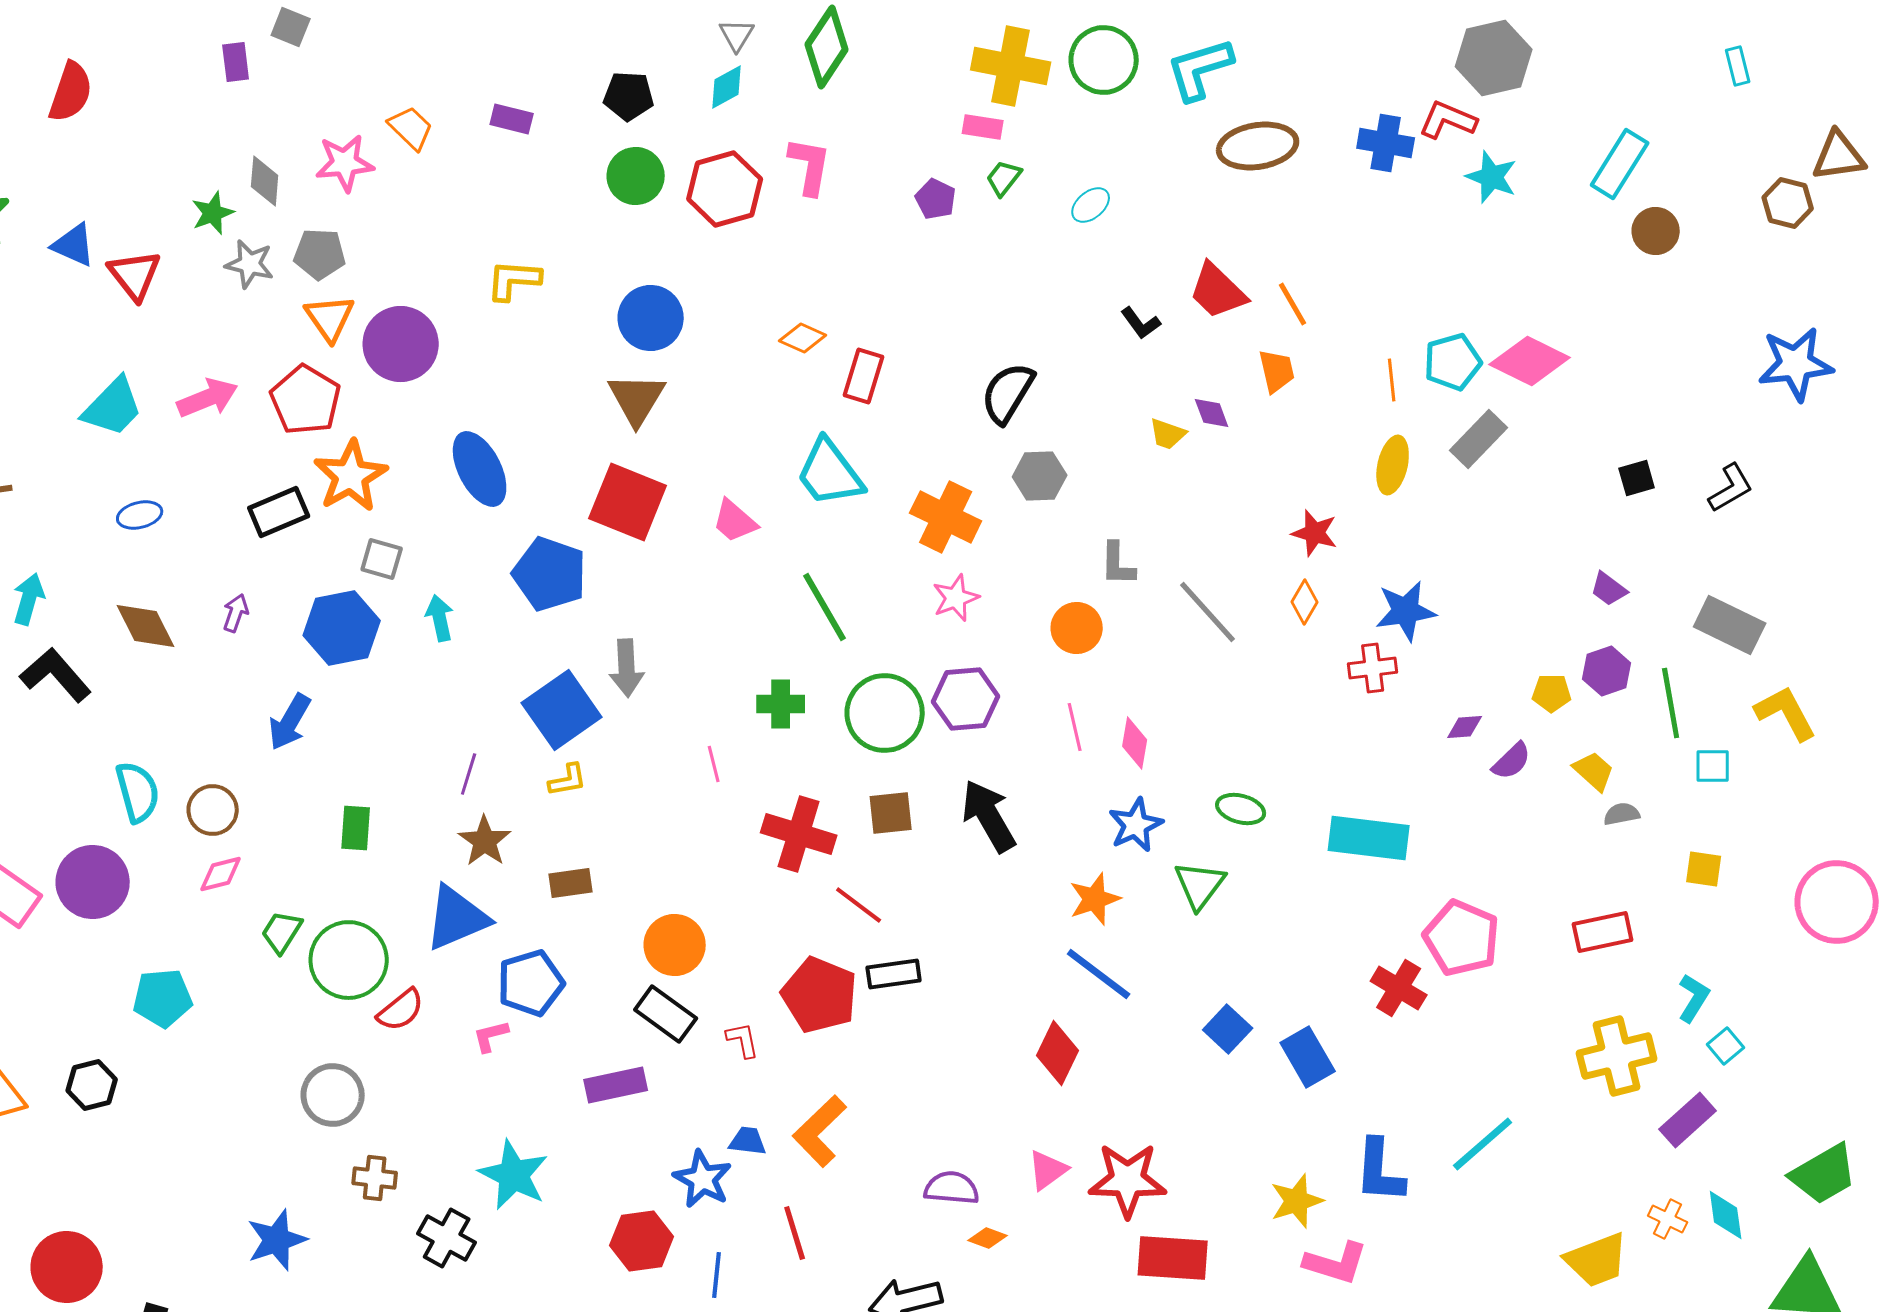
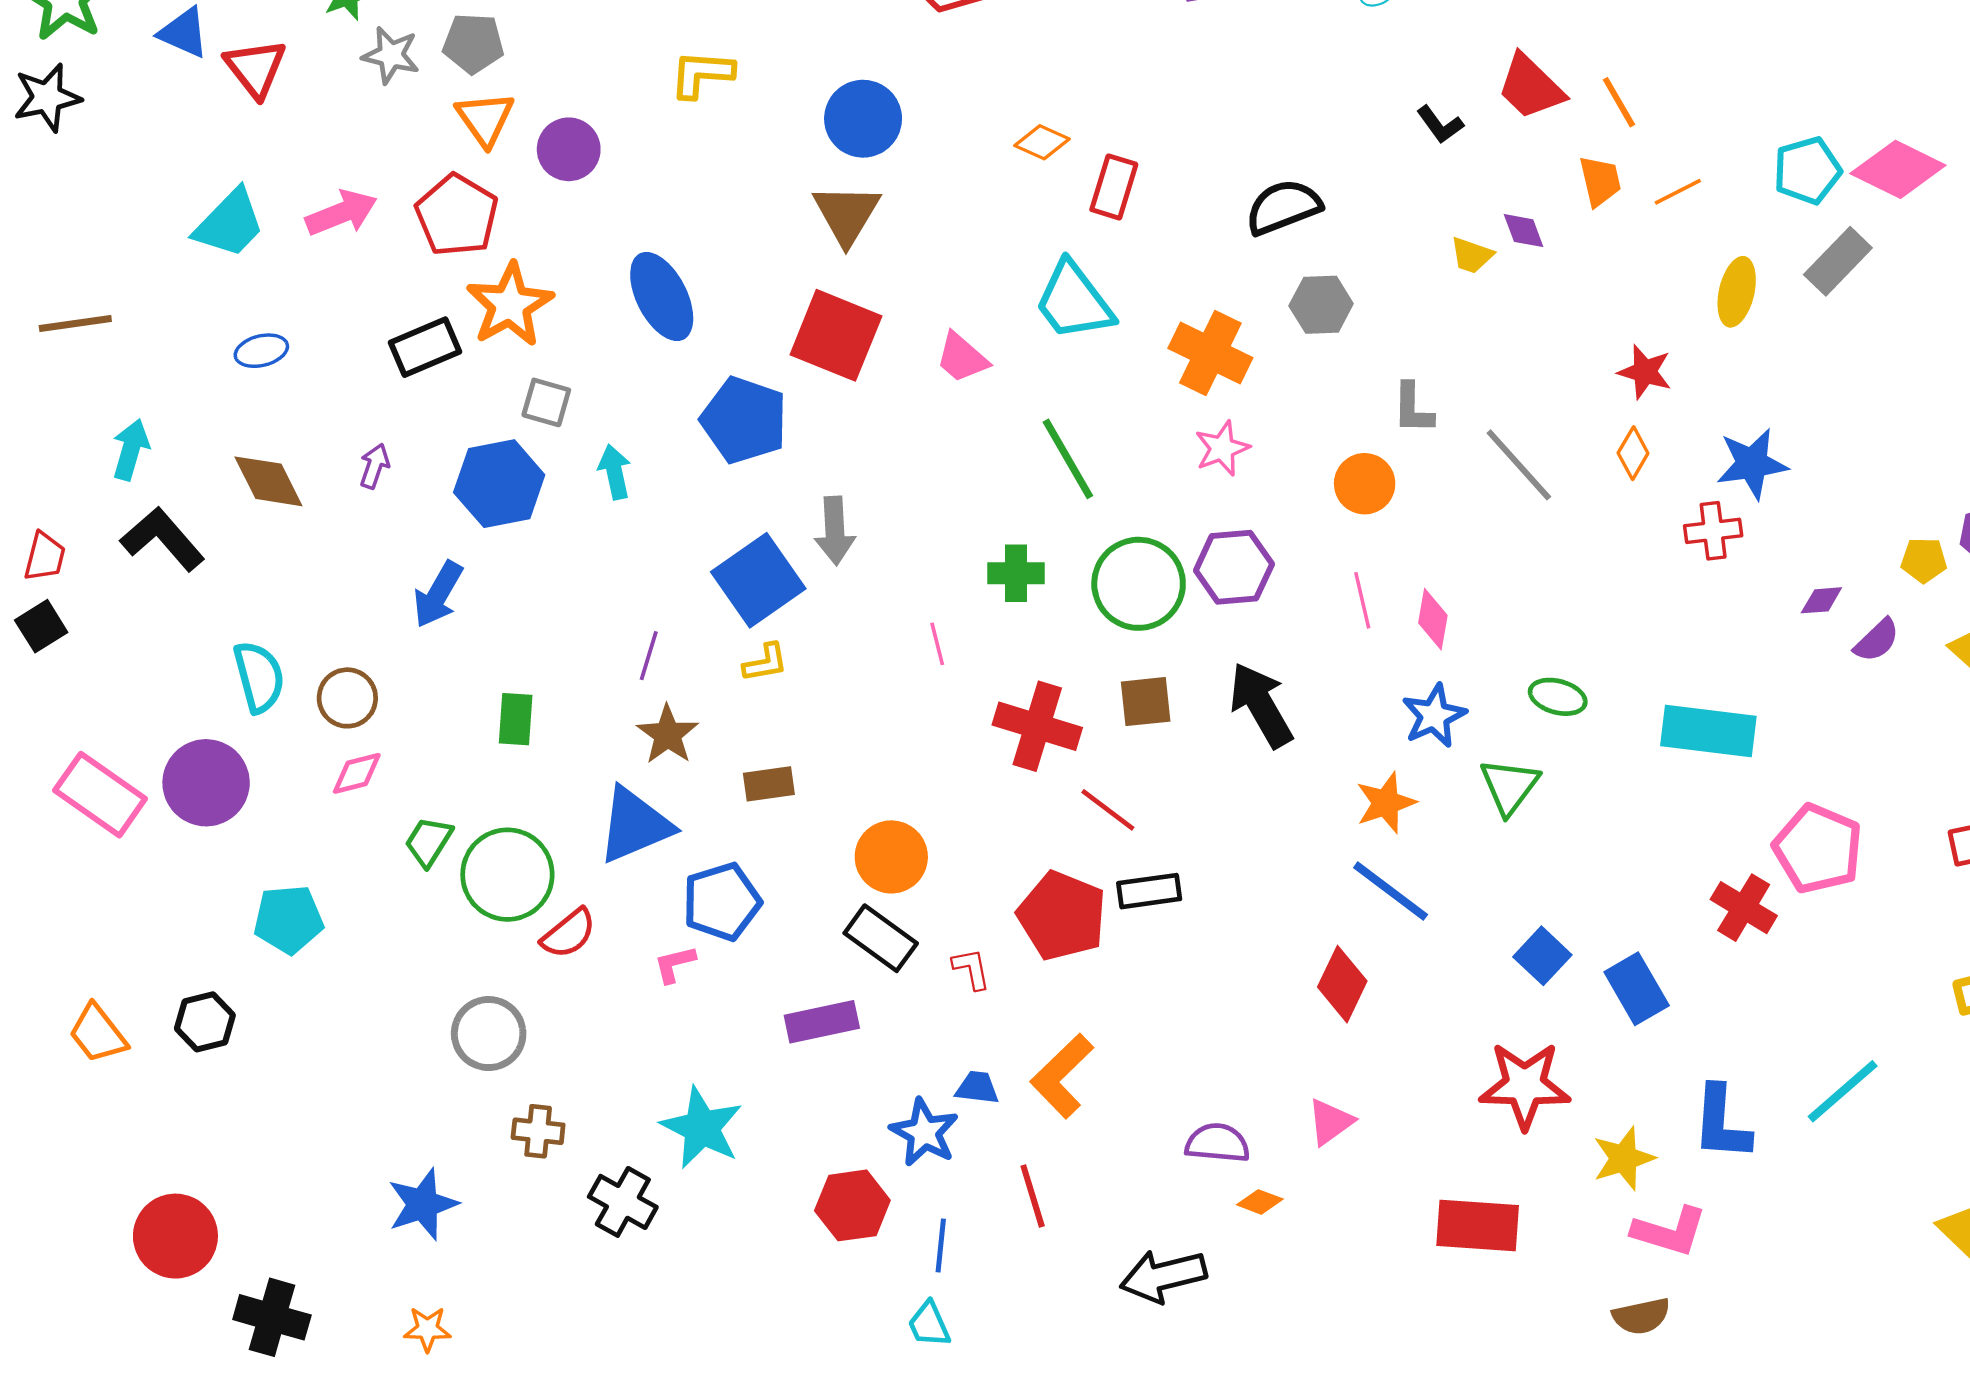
purple circle: (401, 344) -> (569, 149), size x0.7
orange line: (1392, 380) -> (1678, 192), moved, turned 69
black semicircle: (1008, 393) -> (1283, 207), turned 38
red star: (1128, 1180) -> (1525, 1085), moved

